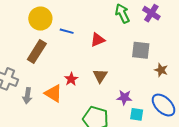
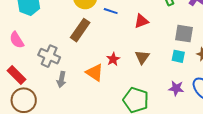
gray arrow: (27, 96) -> (61, 79), moved
purple star: (124, 97) -> (176, 88), moved
cyan square: (137, 114) -> (178, 56), moved

